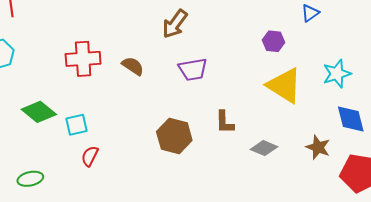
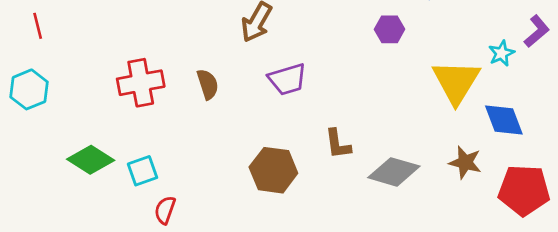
brown semicircle: (133, 66) -> (208, 84), turned 45
cyan star: (337, 74) -> (501, 53), moved, size x0.7
yellow triangle: (284, 86) -> (456, 82), moved, turned 36
gray diamond: (264, 148) -> (394, 172), size x1.4

